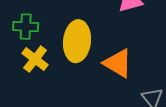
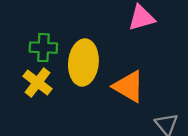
green cross: (26, 27) -> (43, 48), moved

